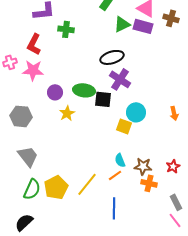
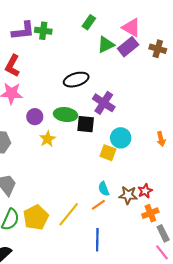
brown cross: (171, 18) -> (158, 49), moved
purple rectangle: (143, 26) -> (128, 47), turned -54
green cross: (66, 29) -> (43, 31), moved
black ellipse: (112, 57) -> (76, 80), moved
red star: (173, 166) -> (145, 191), moved
orange cross: (149, 183) -> (150, 213), moved, turned -35

